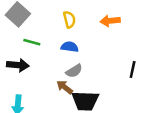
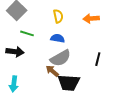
black line: (133, 70) -> (98, 59), moved
gray semicircle: (74, 71) -> (60, 58), size x1.5

